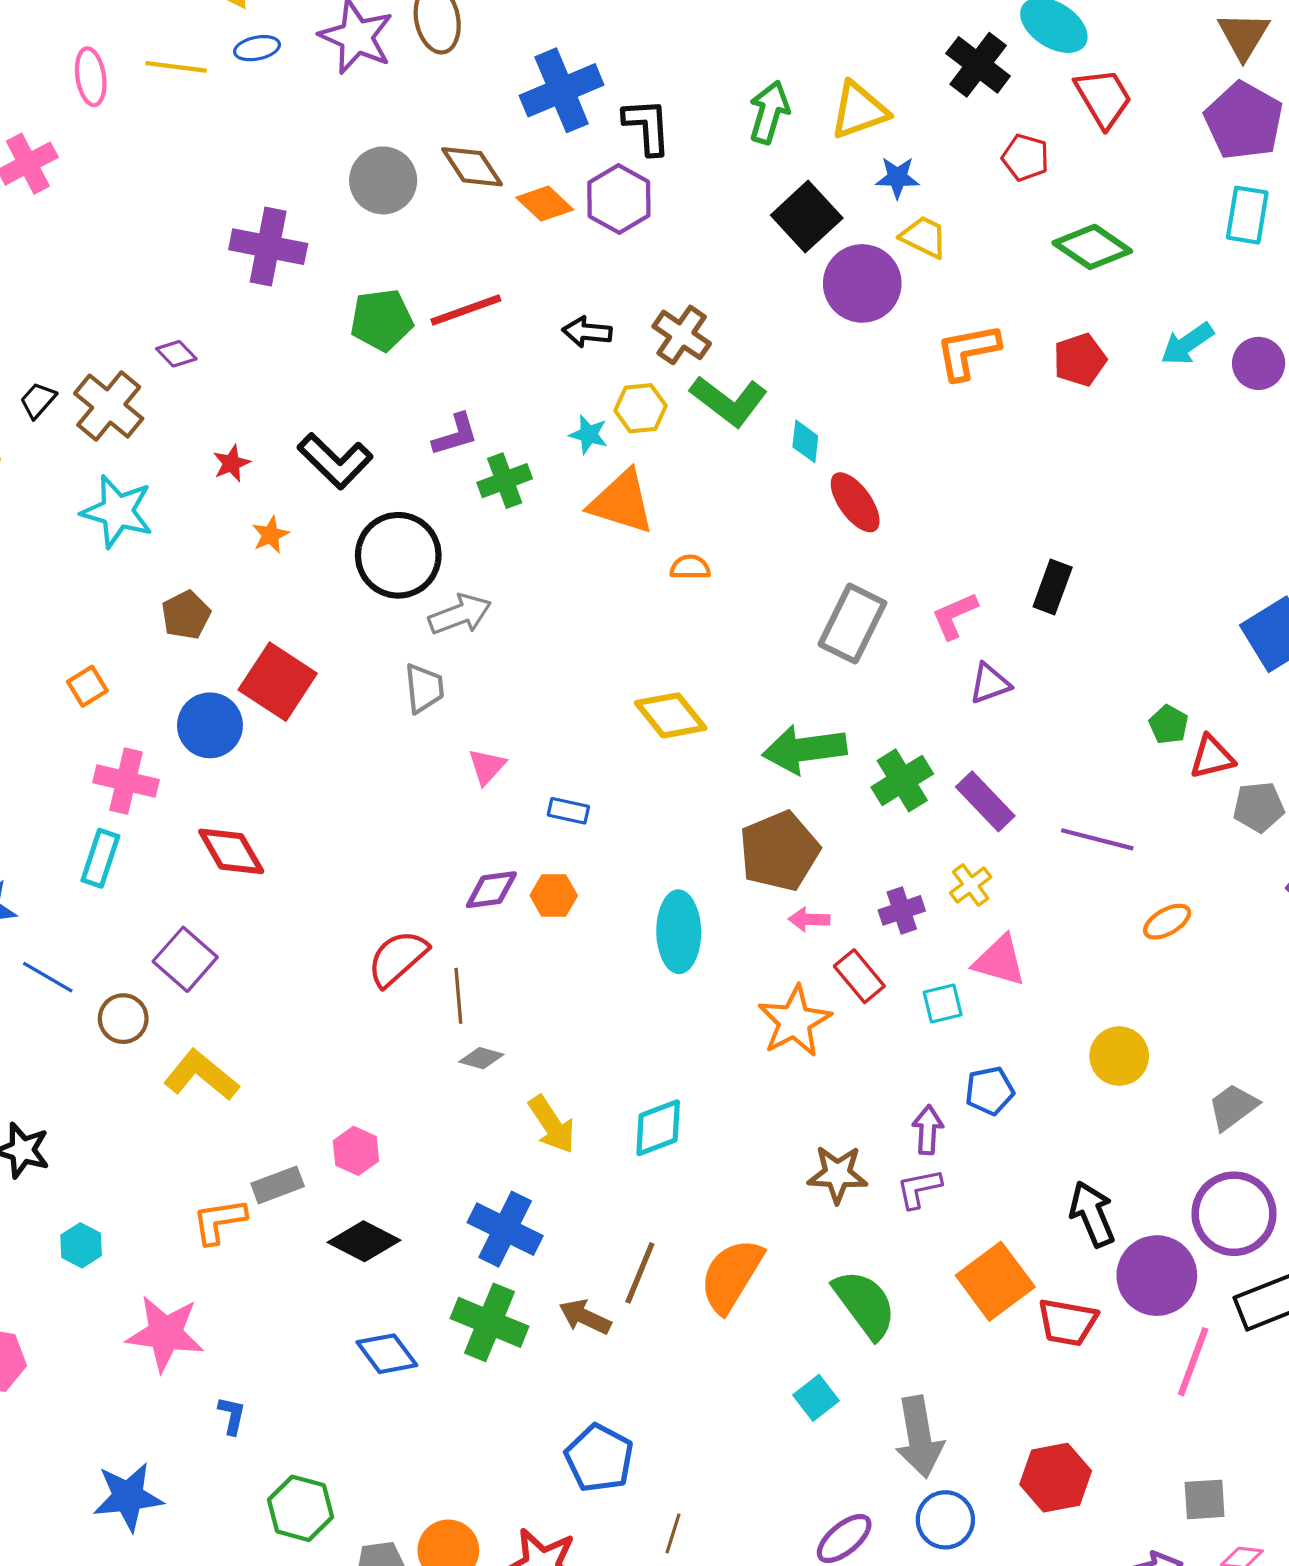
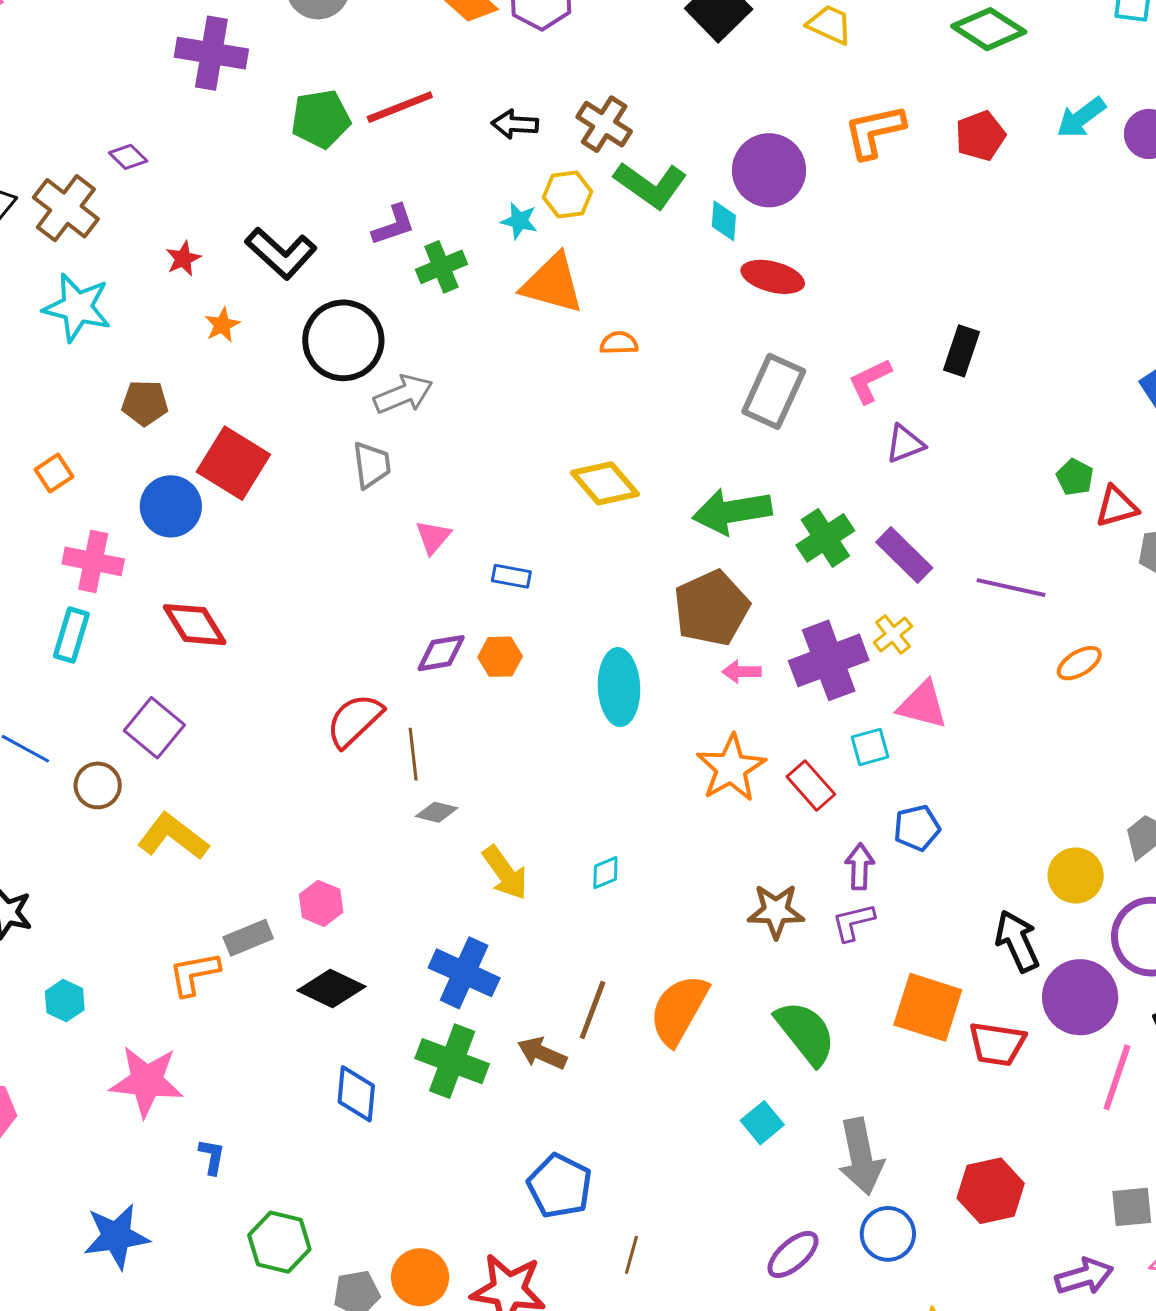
purple circle: (862, 283) -> (769, 170), moved
red ellipse: (855, 502) -> (773, 277), turned -38
brown pentagon: (186, 615) -> (145, 403), turned 30
purple cross: (902, 910) -> (829, 660), size x1.8
red rectangle: (859, 976) -> (811, 785), moved
yellow circle: (1119, 1056) -> (1076, 875), moved
cyan diamond: (658, 1128) -> (605, 873), size x0.6
orange square: (995, 1281) -> (928, 1007), turned -34
blue diamond: (387, 1354) -> (356, 1094), turned 44

